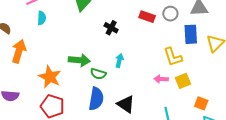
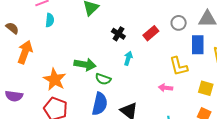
red rectangle: (147, 17) -> (151, 33), moved, turned -63
cyan arrow: (119, 61) -> (128, 58), moved
yellow square: (183, 81) -> (206, 88), moved, turned 35

